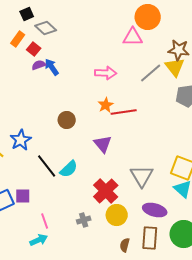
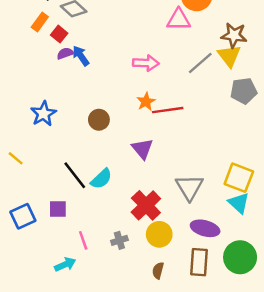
blue star: (21, 140) -> (43, 114), moved
purple square: (23, 196) -> (58, 209), moved
pink line: (45, 221) -> (83, 240), moved
brown semicircle: (125, 245) -> (158, 271), moved

